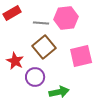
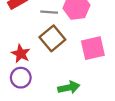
purple circle: (35, 77) -> (21, 78), moved

